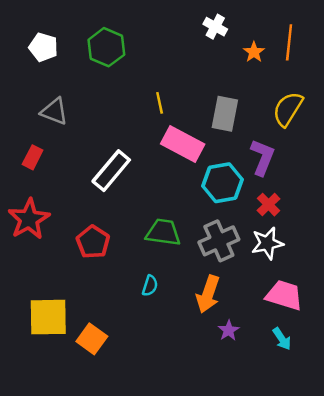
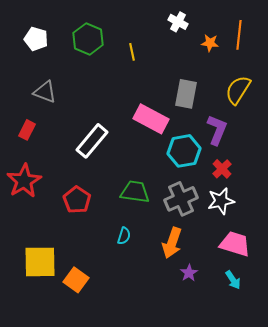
orange star: (254, 52) -> (210, 43), turned -30
yellow line: (160, 103) -> (132, 52), moved

